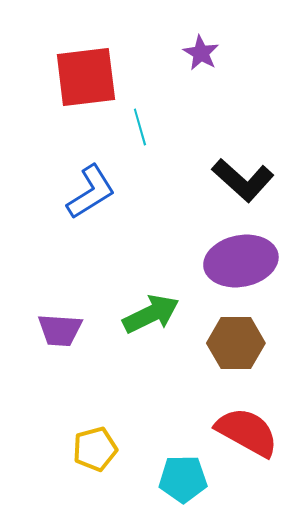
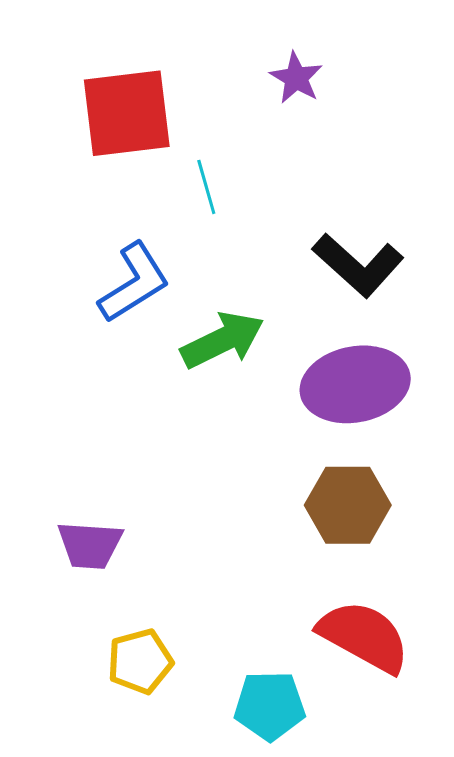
green arrow: (151, 314) -> (223, 340), moved
purple trapezoid: (60, 330) -> (90, 545), moved

